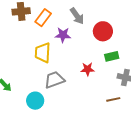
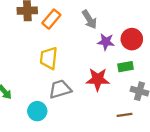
red circle: (103, 31) -> (132, 39), moved
purple star: (63, 35) -> (106, 42), moved
red star: (88, 69) -> (98, 79), size x1.5

